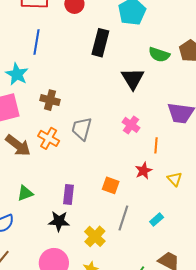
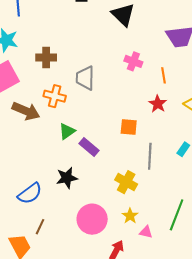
green triangle: (25, 193) -> (67, 131), moved
purple rectangle: (69, 194) -> (89, 147), turned -42
black star: (59, 221) -> (67, 178), moved

